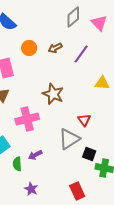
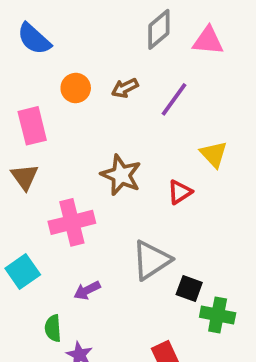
pink triangle: (99, 23) -> (208, 41), turned -42
yellow triangle: (102, 83) -> (214, 154), turned 42
red triangle: (84, 120) -> (180, 192), moved, turned 32
green semicircle: (17, 164) -> (53, 328), moved

